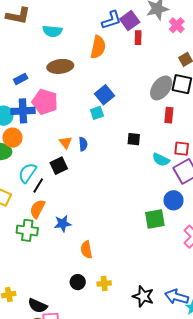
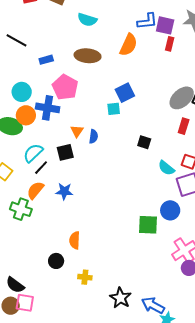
purple square: (130, 21) -> (165, 25), turned 36
blue cross: (23, 111) -> (48, 108), moved
blue star: (63, 224) -> (64, 191), moved
black circle: (78, 282) -> (56, 261), moved

